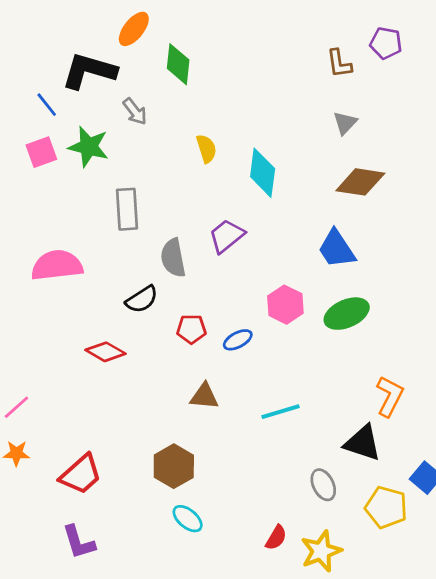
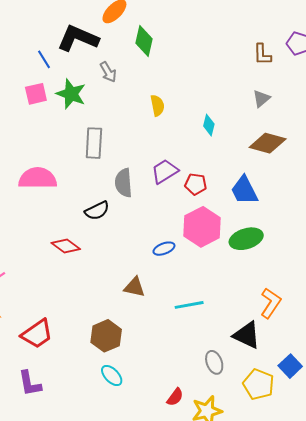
cyan diamond: (263, 173) -> (209, 125), moved, size x0.6
pink hexagon: (285, 305) -> (202, 227), size x1.4
red pentagon: (191, 329) -> (196, 184), moved

